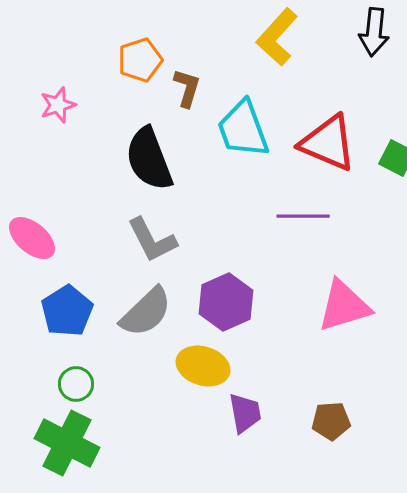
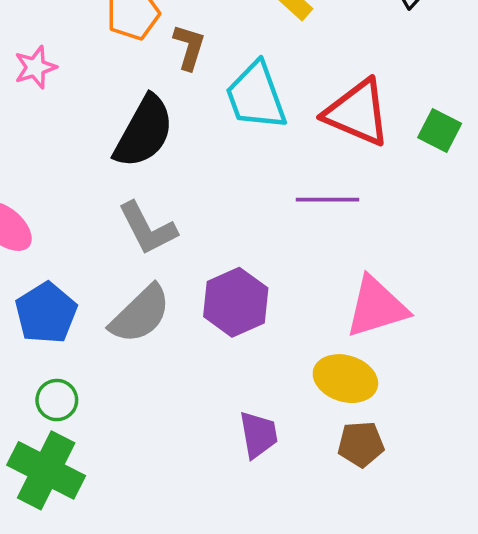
black semicircle: (149, 159) -> (144, 132), turned -130
yellow ellipse: (203, 366) -> (345, 379), moved

